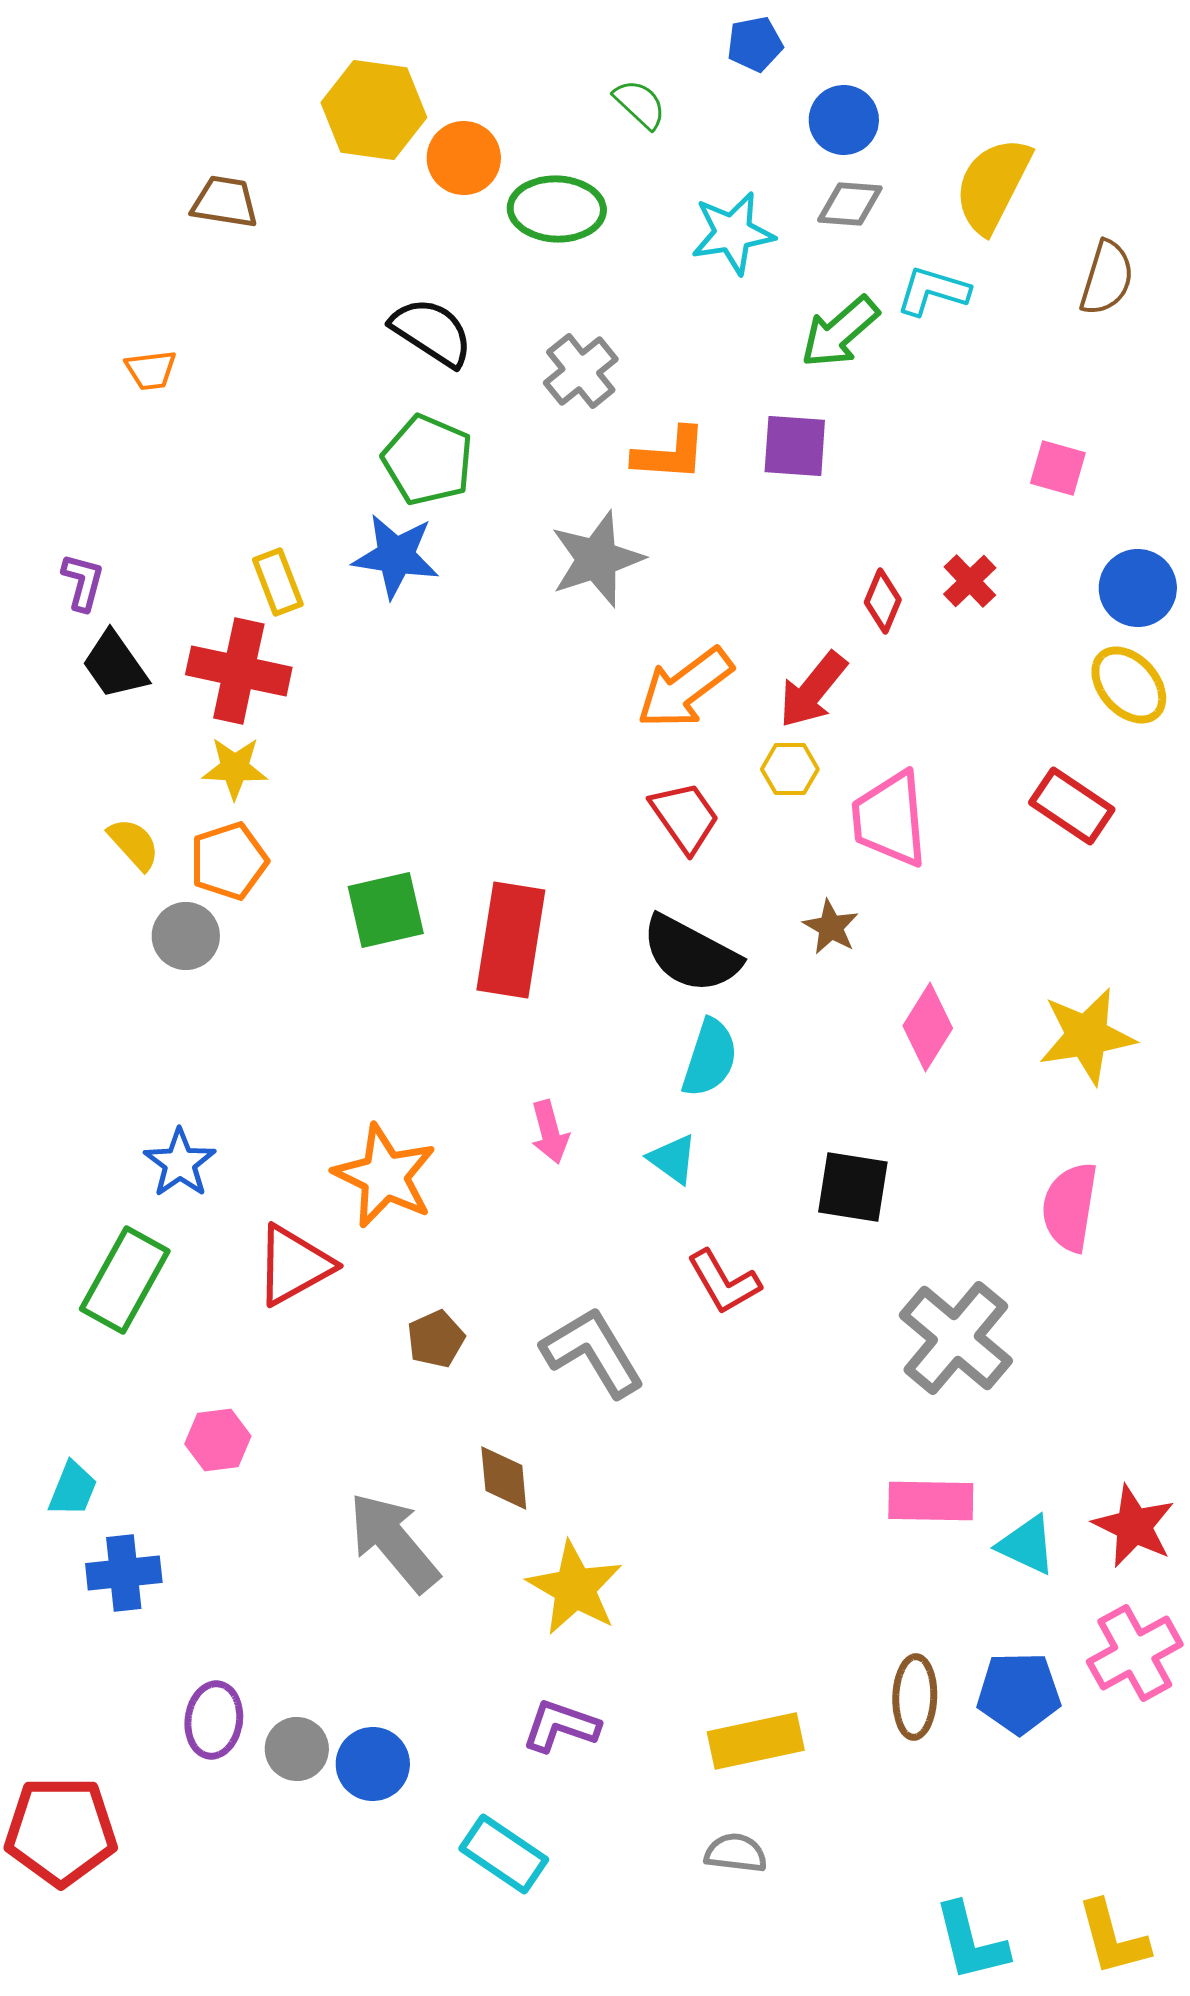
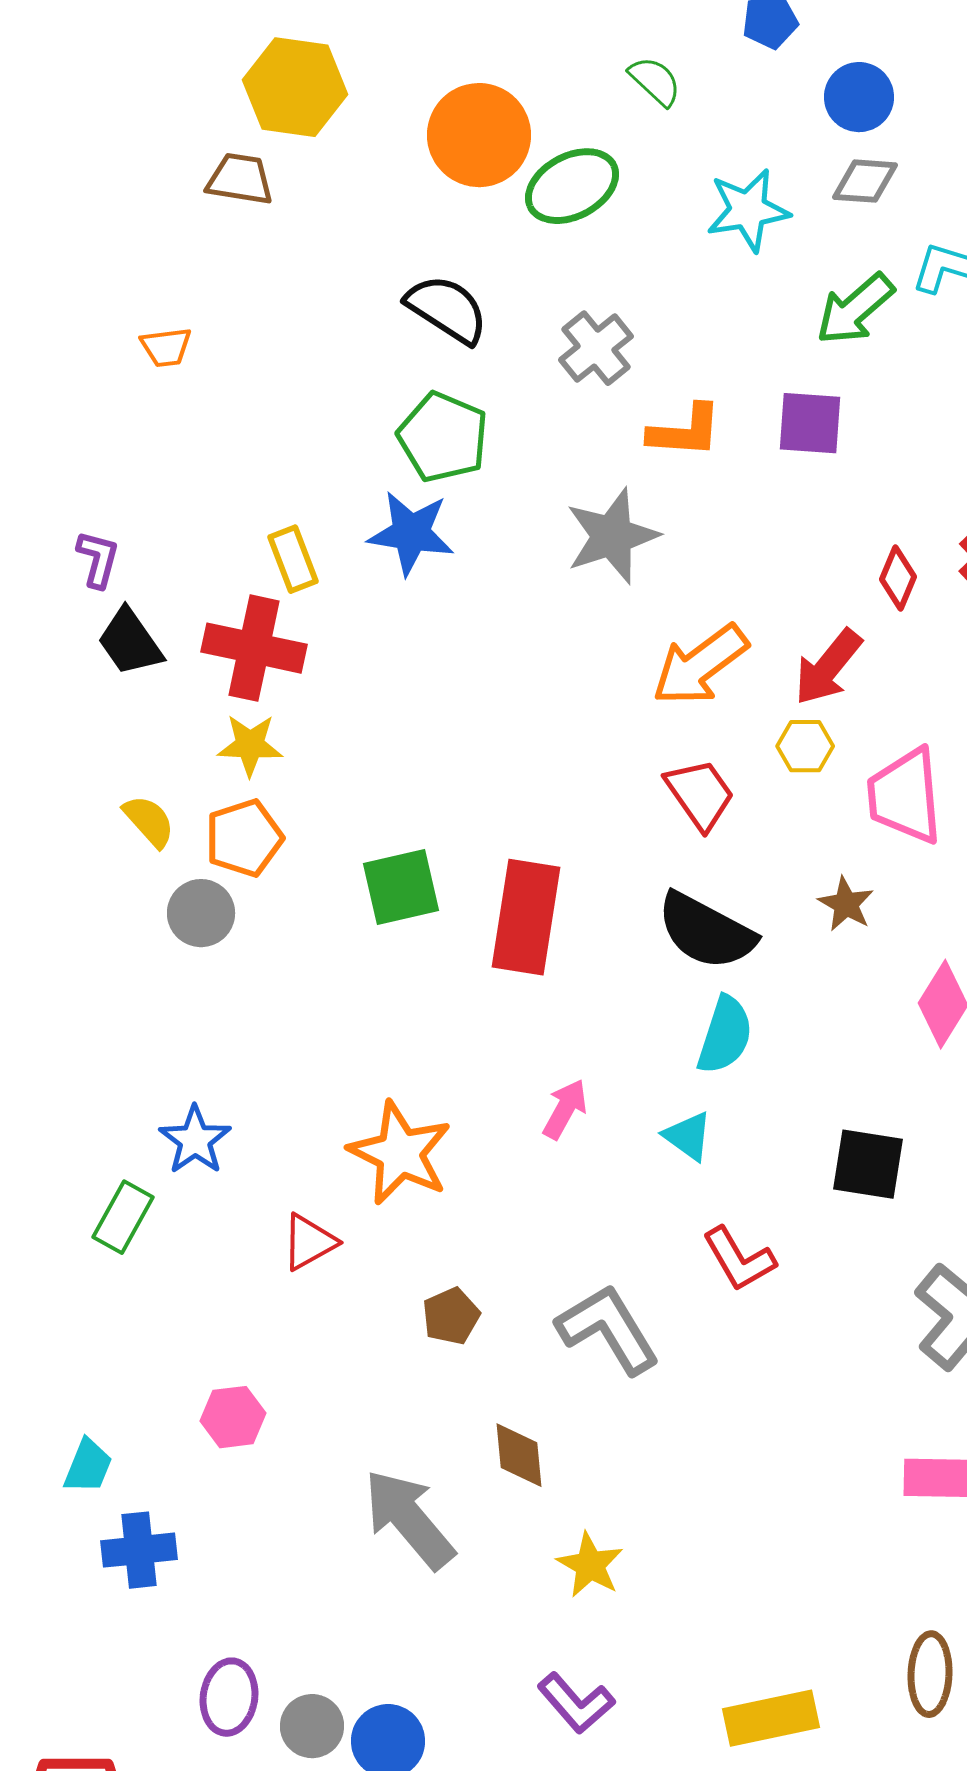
yellow hexagon: (374, 110) -> (295, 87), moved
orange circle: (464, 158) -> (479, 135), size x1.4
green ellipse: (557, 209) -> (572, 186), turned -30
pink arrow: (550, 1132) -> (565, 1109), turned -136
red triangle: (294, 1265) -> (309, 1242), size x0.7
green rectangle: (125, 1280) -> (123, 1217), moved, size x0.7
yellow star: (575, 1588) -> (590, 1565), size x0.7
purple L-shape: (561, 1726) -> (576, 1703), turned -150

